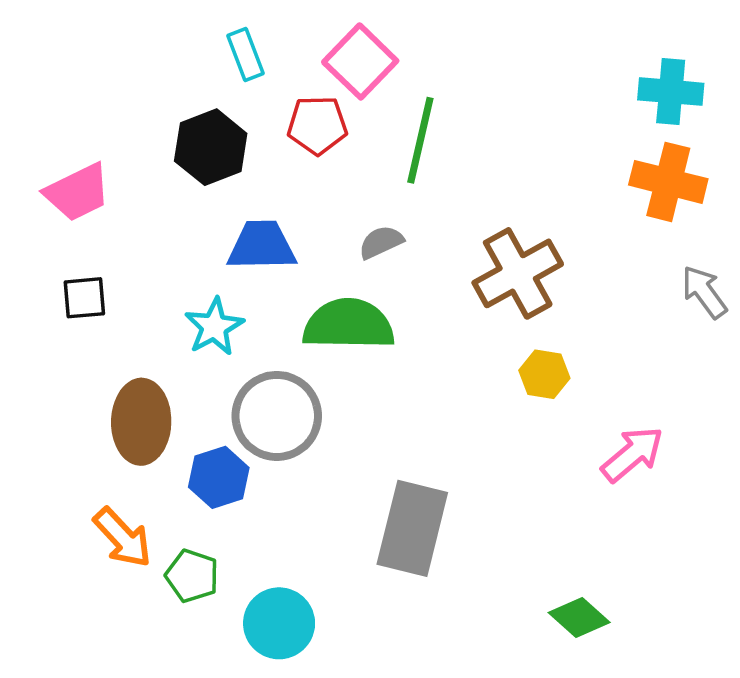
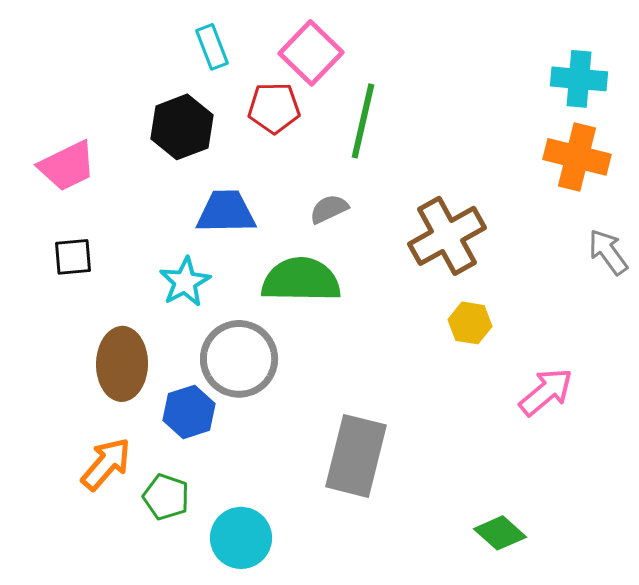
orange arrow: (123, 538) -> (106, 464), turned -96

